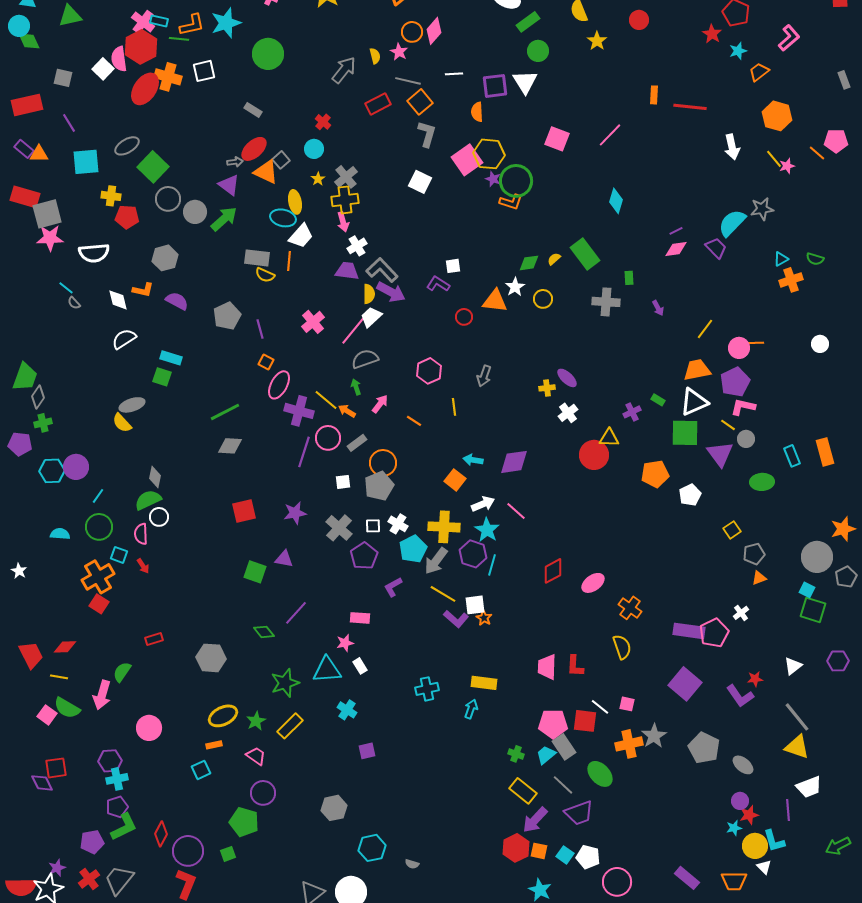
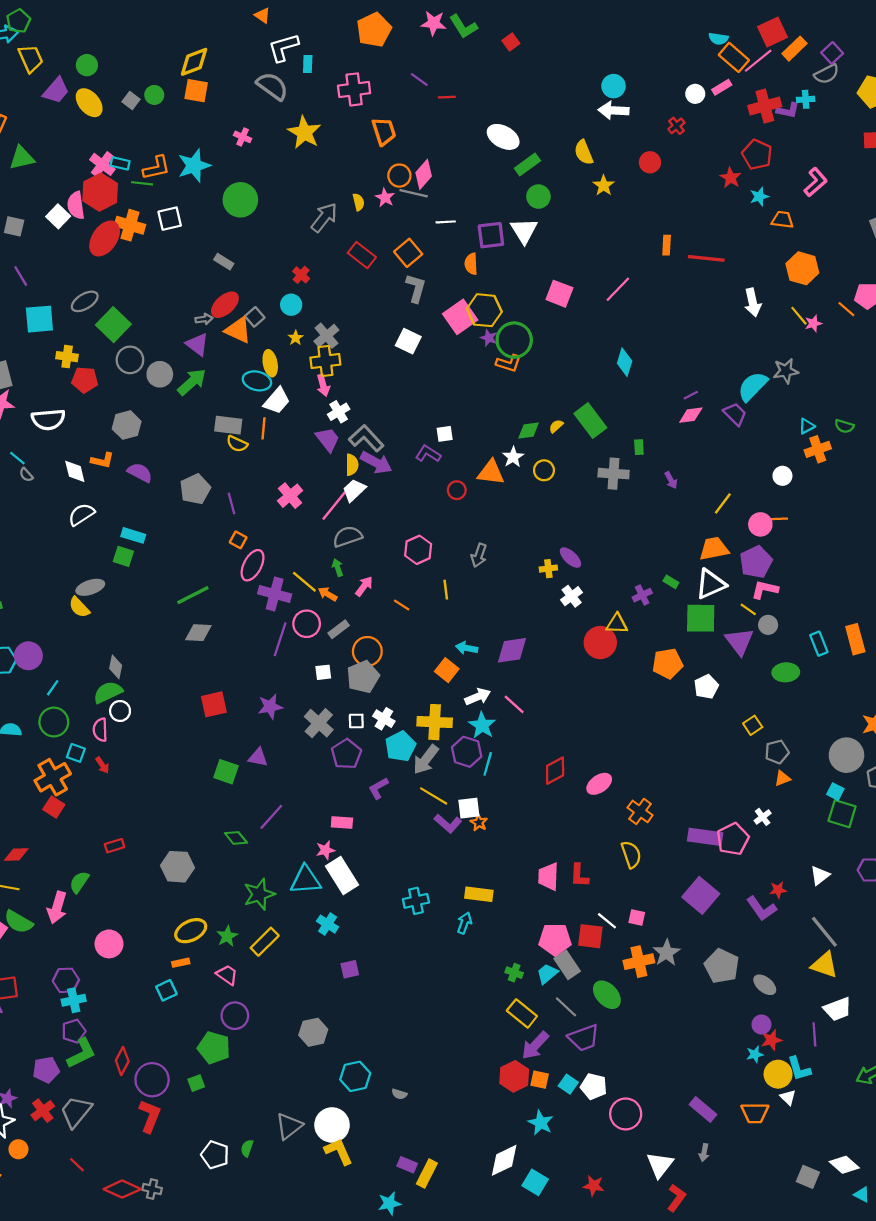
orange trapezoid: (759, 72) -> (782, 220), turned 45
gray line: (408, 81) -> (414, 193), moved
red rectangle: (378, 104) -> (362, 255), turned 65
purple trapezoid: (347, 271) -> (328, 439), turned 45
white circle: (820, 344) -> (782, 476), moved
white rectangle: (360, 666) -> (342, 875), size x2.0

